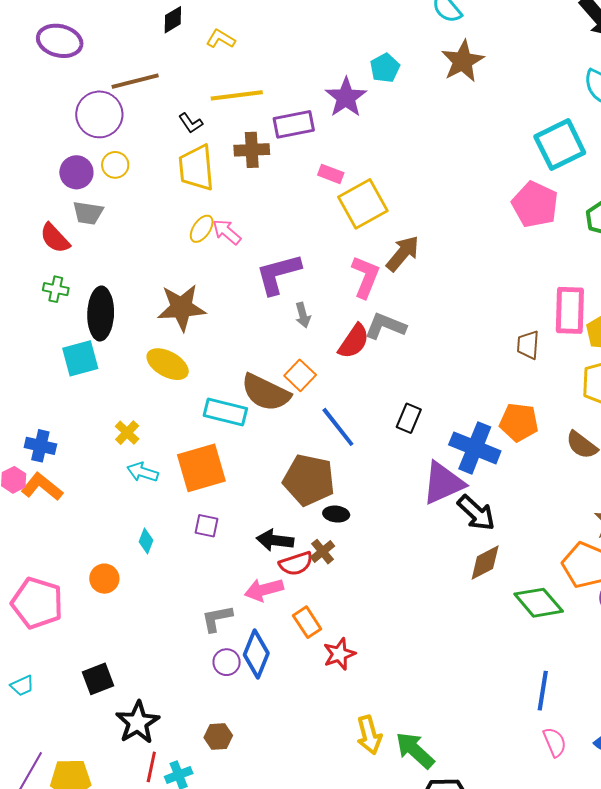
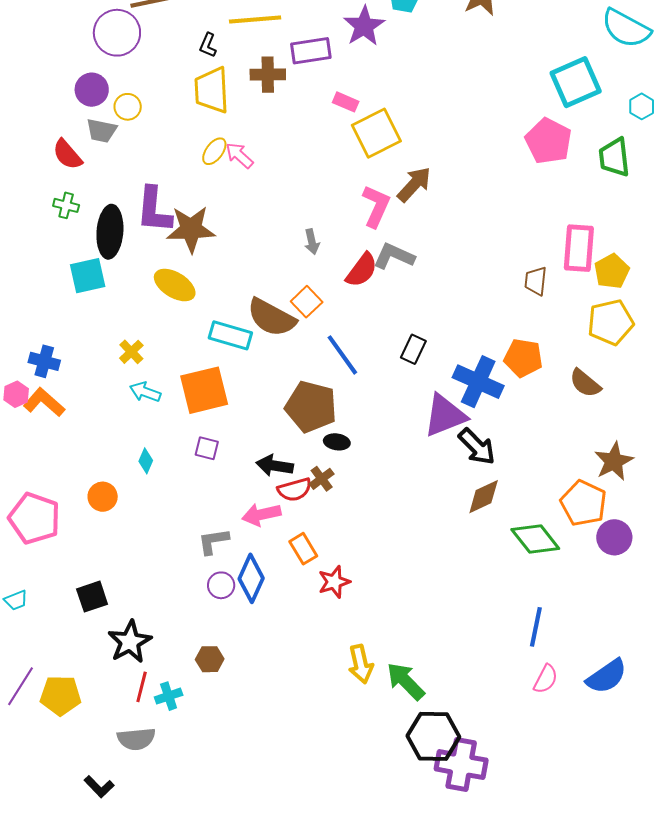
black L-shape: (191, 123) -> (208, 45), turned 55
yellow circle: (115, 165) -> (128, 107), moved
purple L-shape: (278, 274) -> (154, 210), moved, turned -72
pink semicircle: (555, 742) -> (546, 679), turned 48

